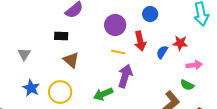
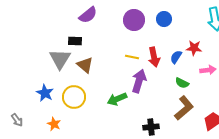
purple circle: (115, 25) -> (134, 20), moved
red arrow: (140, 41) -> (154, 57), moved
gray triangle: (24, 54) -> (60, 59), moved, size x1.6
green semicircle: (187, 85) -> (182, 83), moved

